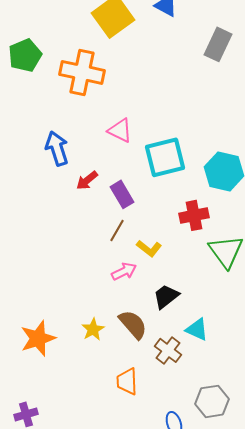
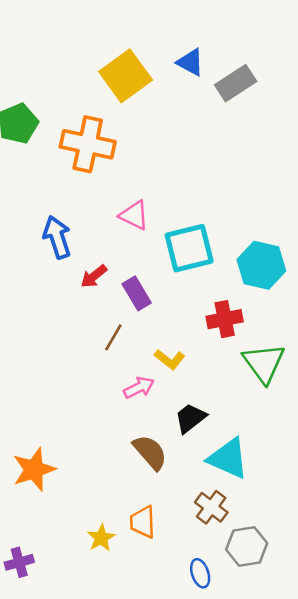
gray rectangle: (218, 44) -> (236, 83), moved, turned 32
brown line: (117, 230) -> (113, 337), moved
yellow star: (93, 329) -> (101, 538), moved
cyan triangle: (197, 329) -> (228, 458), size x1.5
brown cross: (168, 350) -> (211, 507), moved

